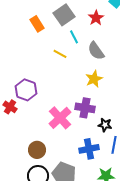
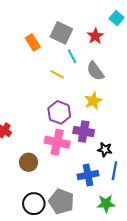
gray square: (64, 15) -> (61, 33), turned -30
purple hexagon: (26, 90) -> (59, 112), moved
pink cross: (60, 118) -> (57, 142), turned -35
brown circle: (37, 150) -> (29, 162), moved

